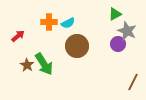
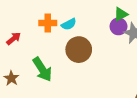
purple circle: (118, 44) -> (118, 26), moved
brown star: (27, 65) -> (11, 78), moved

